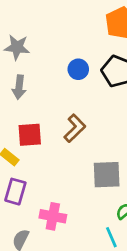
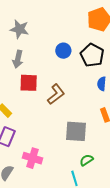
red square: (30, 135) -> (29, 83), moved

